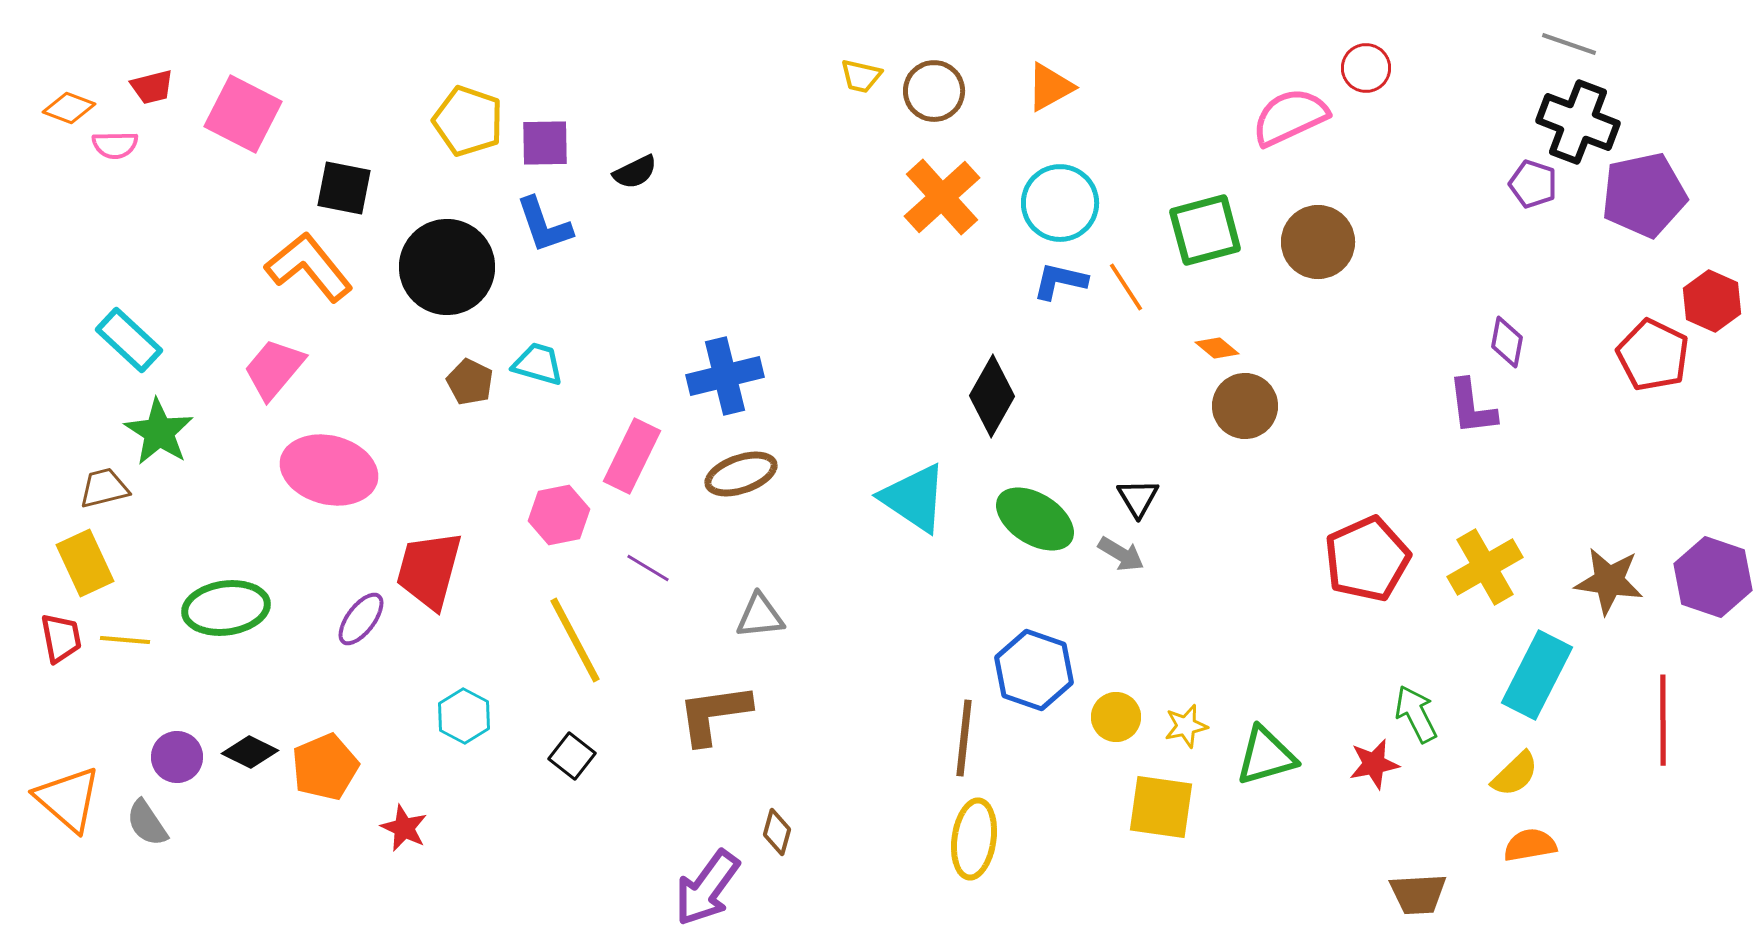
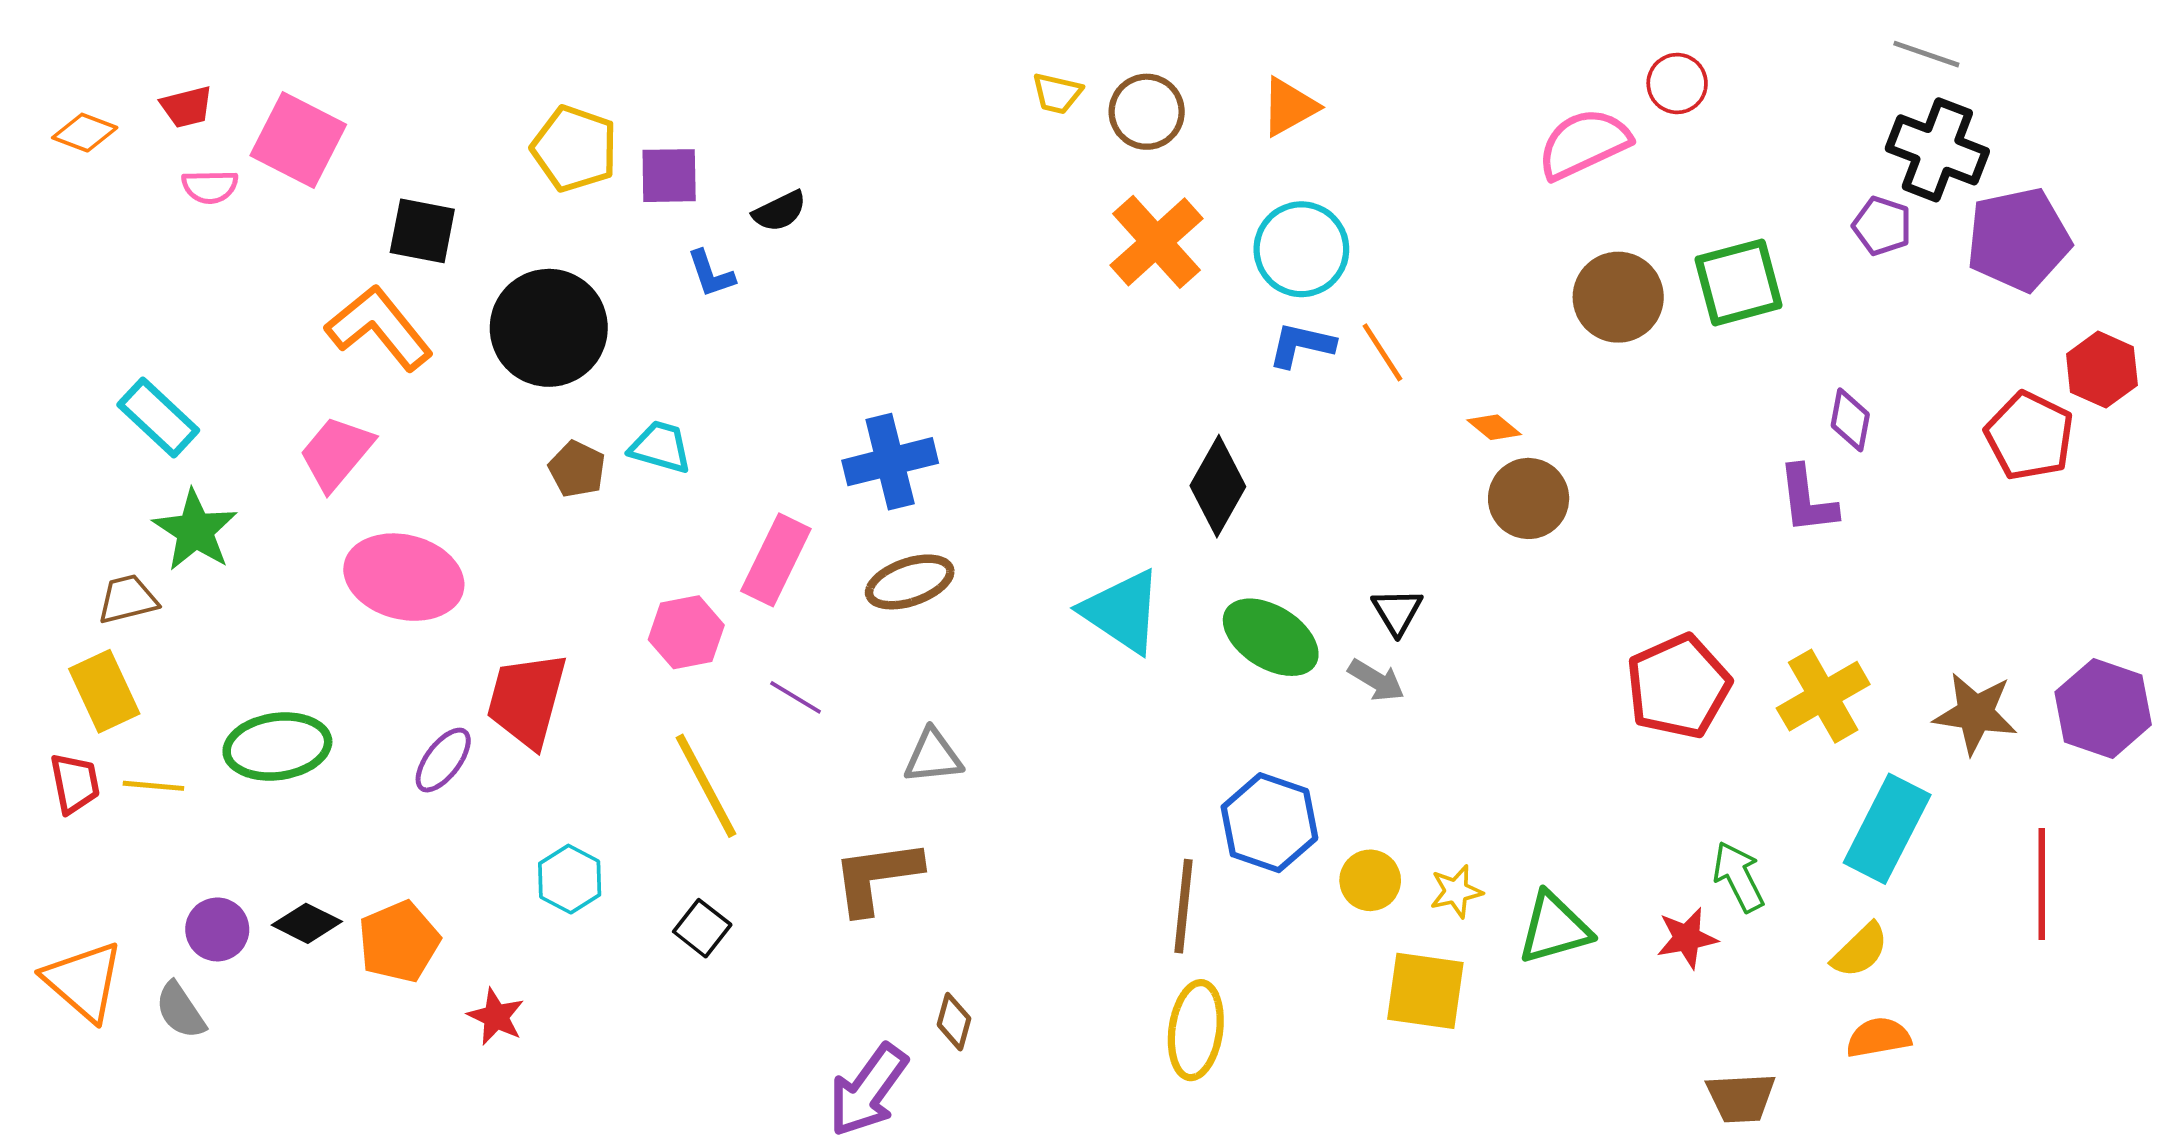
pink semicircle: (115, 145) -> (210, 187), moved
blue L-shape: (544, 225) -> (711, 274), moved, size x0.7
green square: (1205, 230) -> (1738, 282), moved

